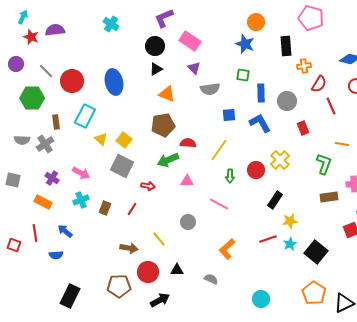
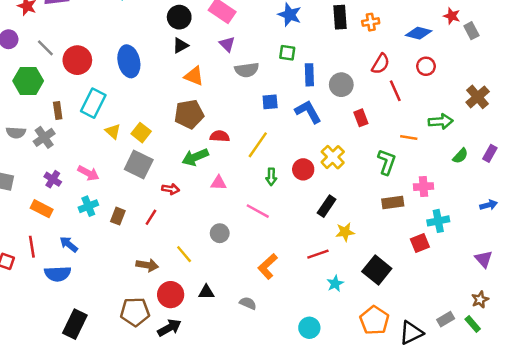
orange cross: (304, 66) -> (371, 22), moved
cyan star: (290, 244) -> (335, 284), moved
blue semicircle: (56, 255) -> (58, 274), size x1.5
black arrow: (160, 300) -> (169, 328), moved

